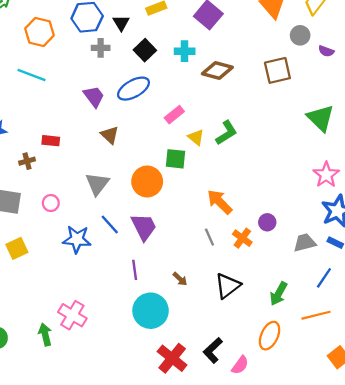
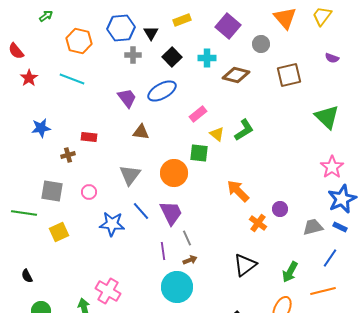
gray circle: (300, 35) -> (261, 44), moved
brown triangle: (110, 135) -> (141, 132), turned -36
gray line: (209, 237) -> (187, 238), moved
brown arrow: (180, 279) -> (190, 260), moved, turned -64

